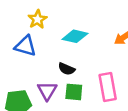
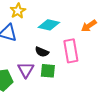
pink rectangle: (108, 87) -> (71, 51), moved

